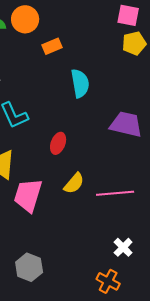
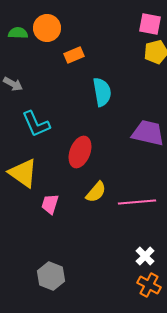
red ellipse: (58, 143) -> (80, 152), size x1.4
pink trapezoid: (28, 195) -> (50, 204), size x0.6
orange cross: (108, 281) -> (149, 285), moved

